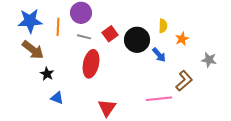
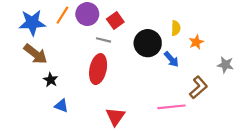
orange line: (58, 27) -> (62, 15), moved, turned 30
red square: (110, 34) -> (115, 21), moved
gray line: (84, 37) -> (103, 40), moved

